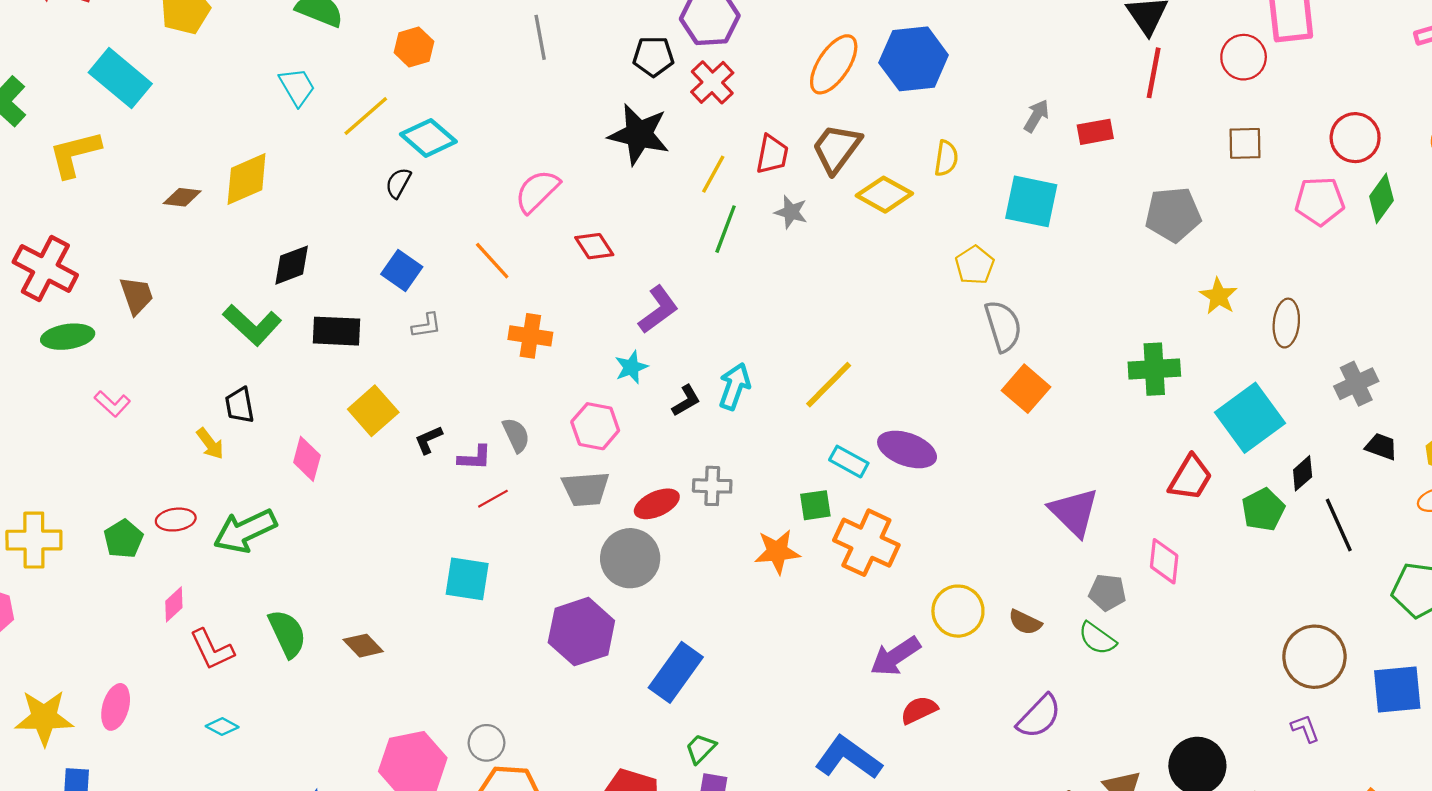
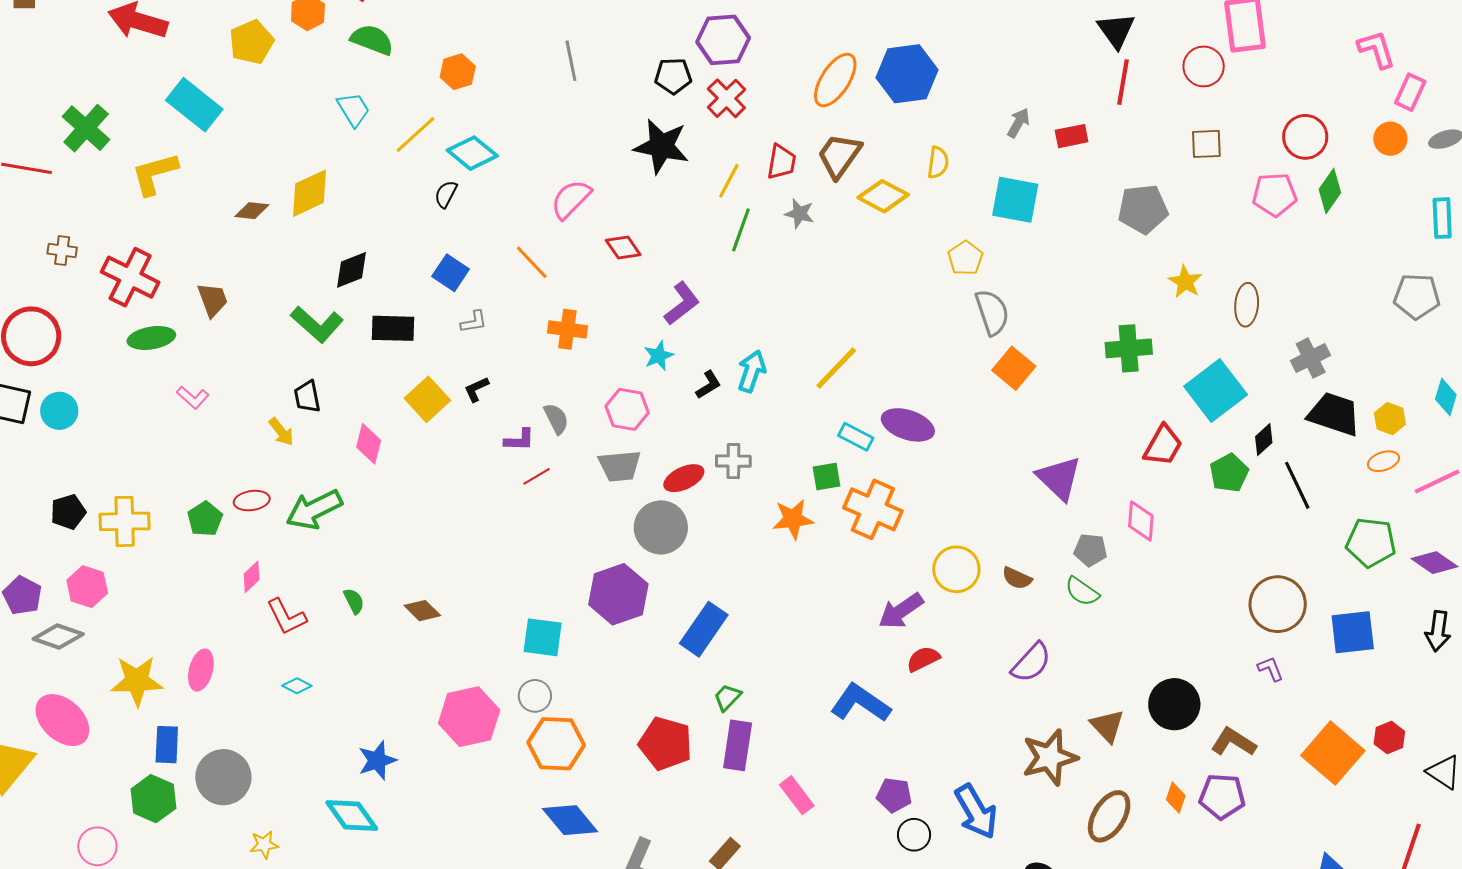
black L-shape: (428, 440) -> (476, 389), moved
black trapezoid: (1381, 447) -> (1334, 414), size x1.8
cyan square: (467, 579) -> (543, 637), moved
green semicircle: (287, 634) -> (354, 601), size x0.6

